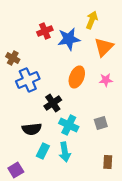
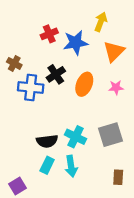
blue cross: (28, 80) -> (31, 88), turned 30
black cross: (53, 103) -> (56, 74), moved
gray square: (101, 123) -> (111, 135), size x1.6
black semicircle: (32, 129) -> (47, 141), moved

